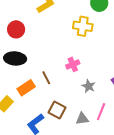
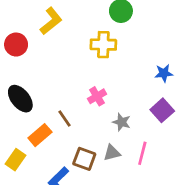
red circle: (16, 29) -> (16, 45), moved
black ellipse: (15, 58) -> (20, 99), turned 55
gray triangle: (82, 119) -> (112, 153), moved

